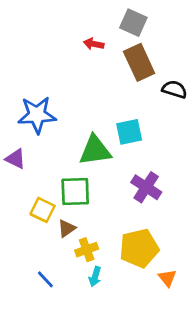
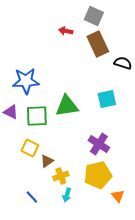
cyan square: (129, 132) -> (107, 99), moved
purple cross: (146, 187) -> (99, 144), moved
green square: (75, 191) -> (37, 116), moved

